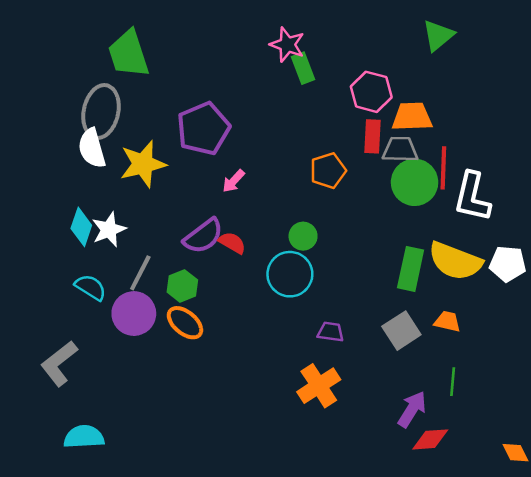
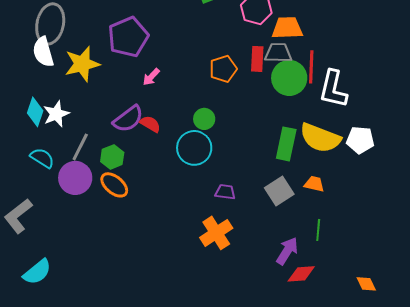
red rectangle: (373, 136) -> (257, 59), moved
cyan semicircle: (84, 437) -> (37, 272), turned 144

